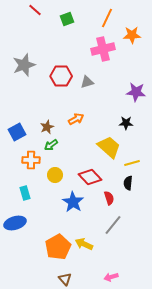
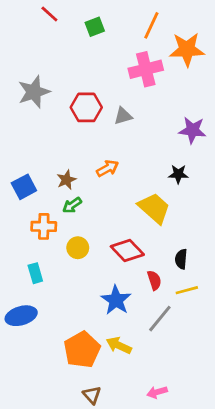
orange star: (132, 35) -> (187, 49), size x1.4
yellow line: (132, 163) -> (187, 290), moved
blue star: (73, 202) -> (116, 300), moved

